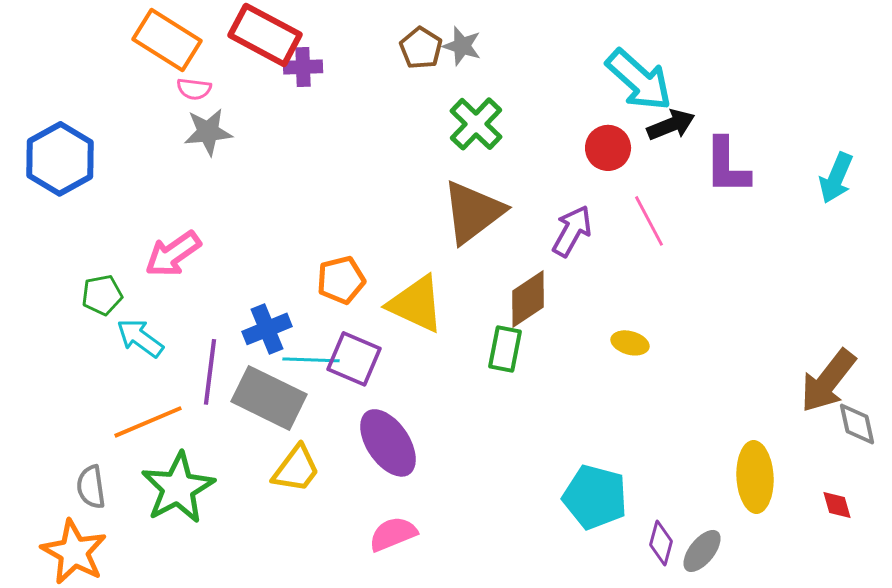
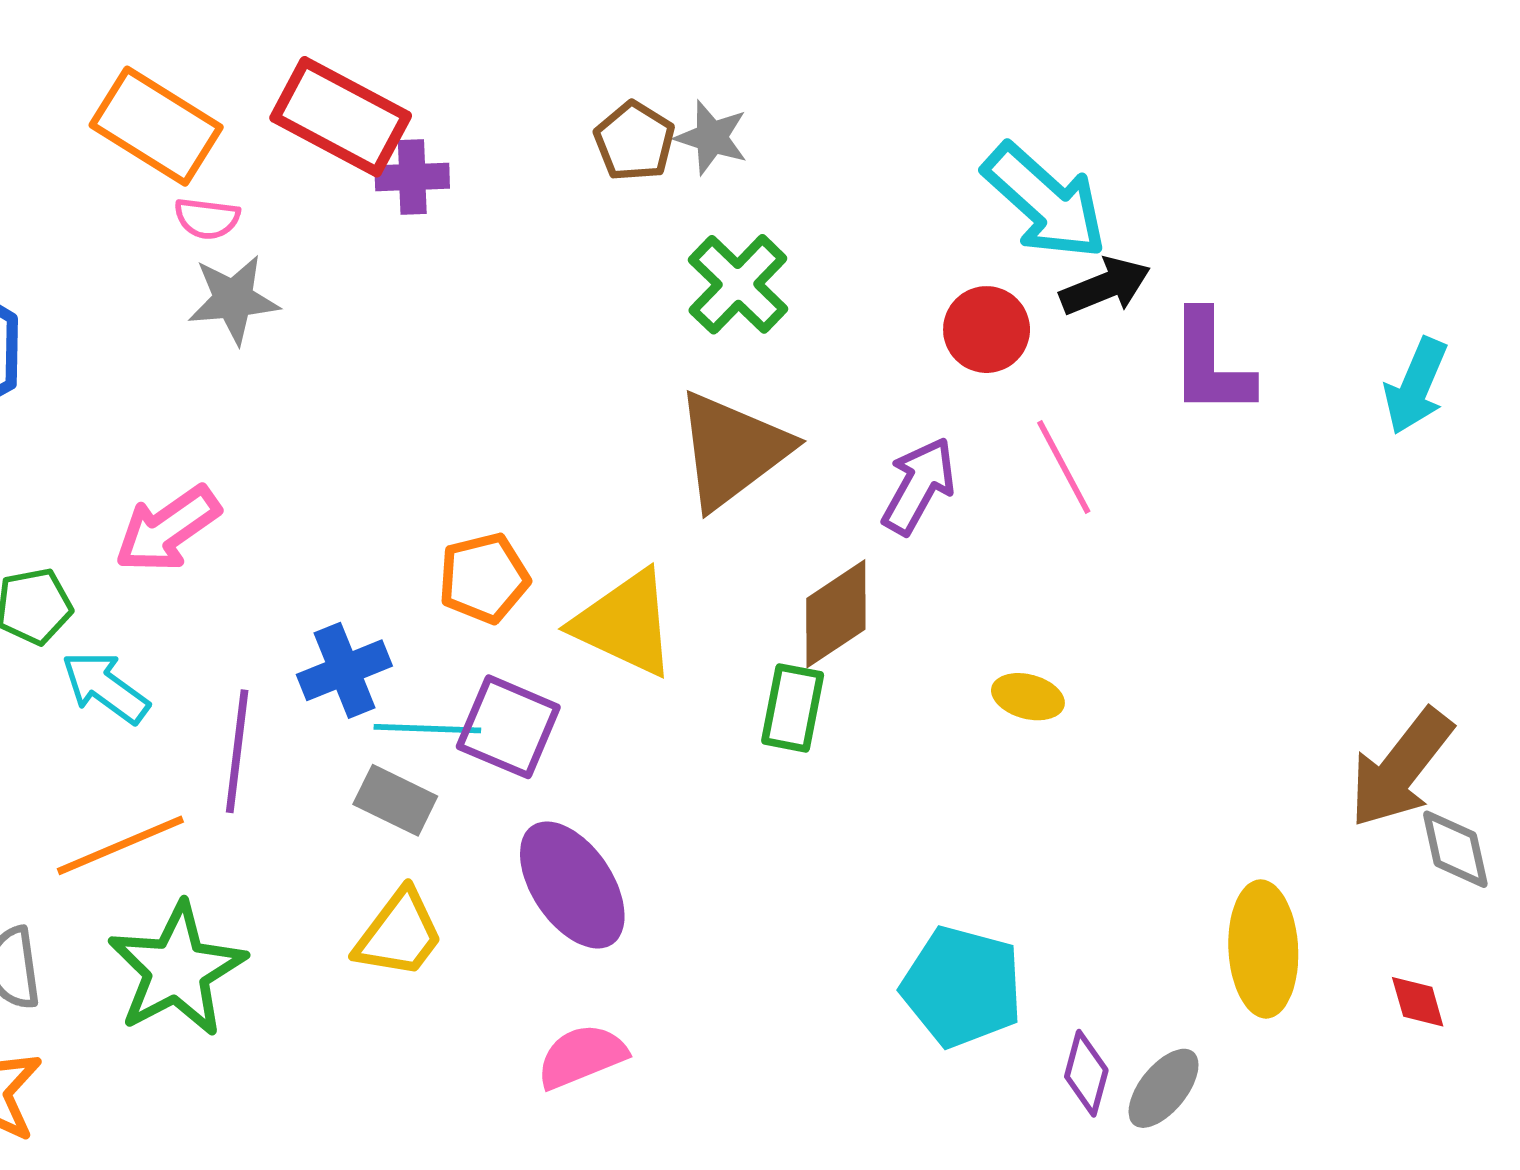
gray rectangle: (269, 398) -> (395, 800), moved, size x0.6

